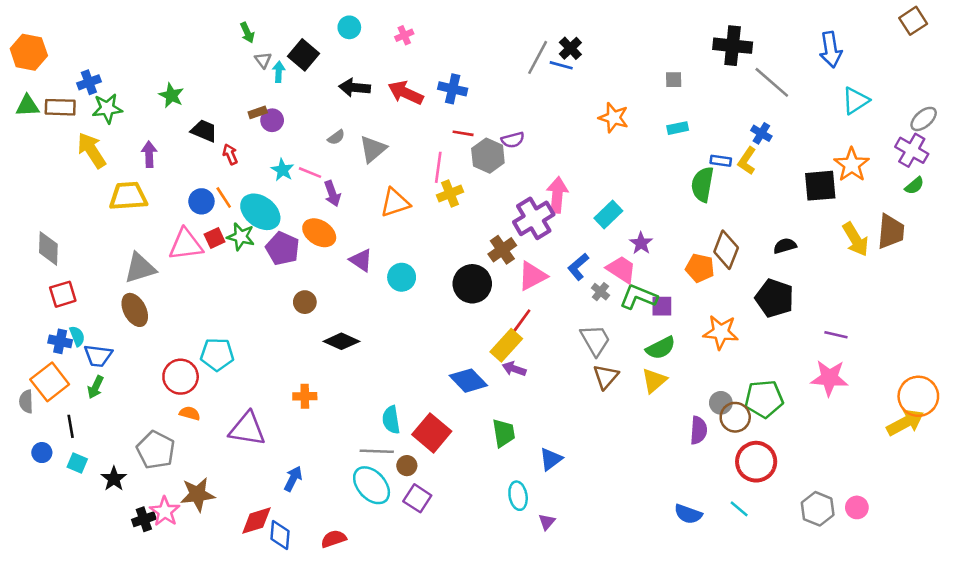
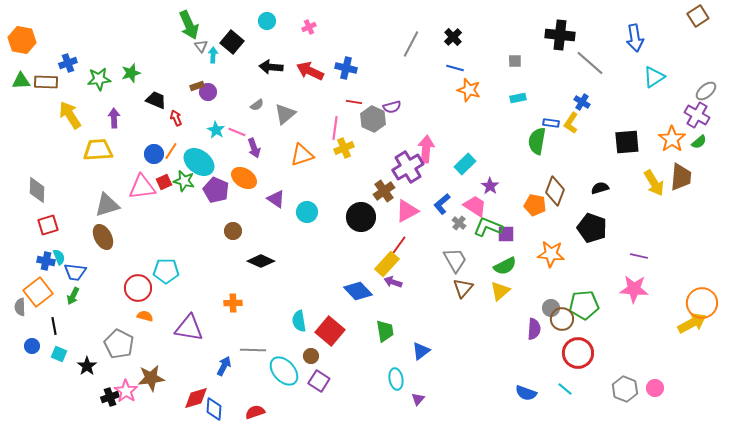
green arrow: (247, 33) -> (189, 25), size x1.8
black cross: (570, 48) -> (453, 37), moved
blue line: (561, 65) -> (455, 68), moved
green star: (171, 95) -> (131, 73), turned 30
green star: (107, 108) -> (99, 79), moved
orange star: (852, 165) -> (672, 139), moved
orange line: (224, 197) -> (171, 151), turned 66
gray line: (377, 451) -> (253, 350), moved

